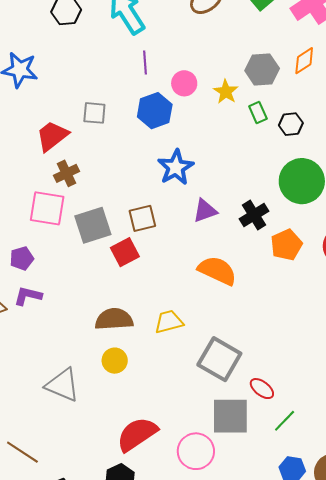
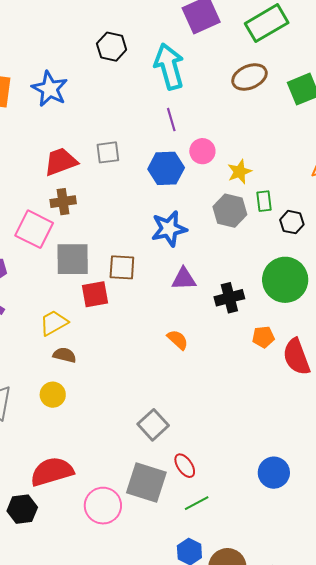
purple line: (145, 63) -> (171, 120), turned -30
gray hexagon: (262, 70) -> (230, 211), moved
gray square: (94, 113) -> (108, 152), turned -30
orange pentagon: (286, 245) -> (263, 337), moved, size x0.7
orange semicircle: (217, 271) -> (178, 340), size x0.6
brown semicircle: (114, 319) -> (65, 355), size x0.6
yellow trapezoid: (169, 322) -> (54, 323), moved, turned -32
gray square: (219, 359) -> (153, 425), size x0.7

